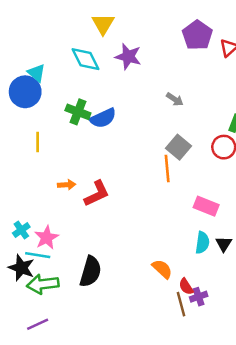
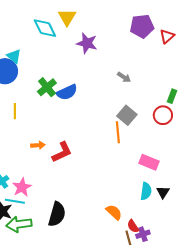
purple pentagon: (197, 35) -> (142, 26), turned 30
cyan diamond: (85, 59) -> (45, 28), moved
green cross: (78, 112) -> (47, 87), turned 30

